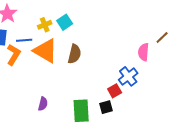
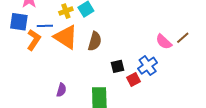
brown line: (162, 37) -> (183, 38), moved
pink semicircle: (143, 52) -> (164, 42), turned -54
black square: (106, 107) -> (118, 66), moved

